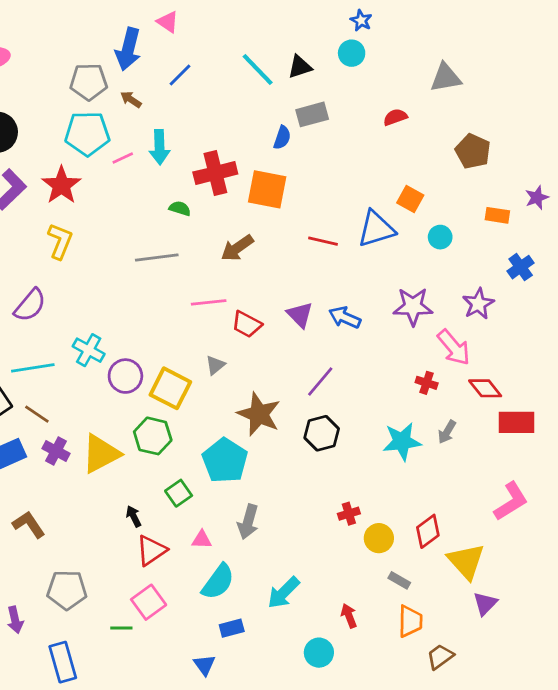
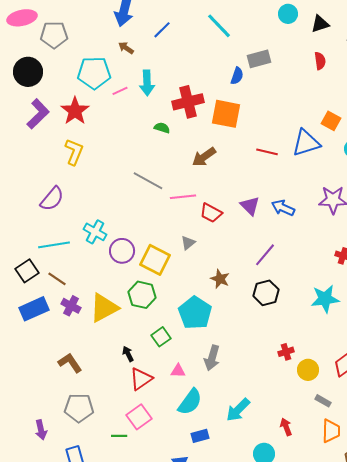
black triangle: (300, 67) -> (320, 24), moved
gray pentagon: (89, 82) -> (54, 35), moved
red semicircle: (395, 117) -> (320, 61), turned 102
gray line: (157, 257) -> (148, 181), moved, turned 36
brown star: (259, 414) -> (220, 279), size x0.6
brown L-shape: (29, 525) -> (70, 363), moved

